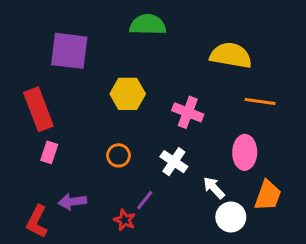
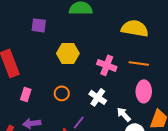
purple square: (69, 51) -> (39, 25), moved, size x0.6
orange line: (260, 102) -> (139, 63), moved
pink rectangle: (49, 152) -> (26, 94), moved

